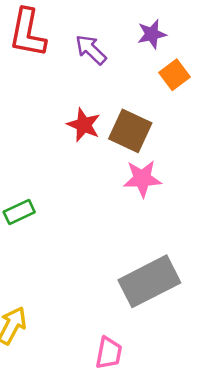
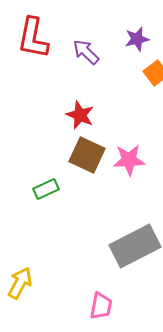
brown square: (130, 131) -> (87, 155), moved
green rectangle: (19, 212) -> (46, 189), moved

